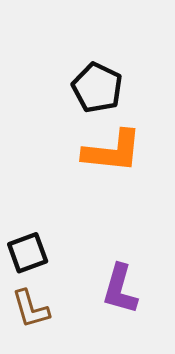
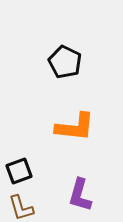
orange L-shape: (112, 151) -> (75, 127), moved

